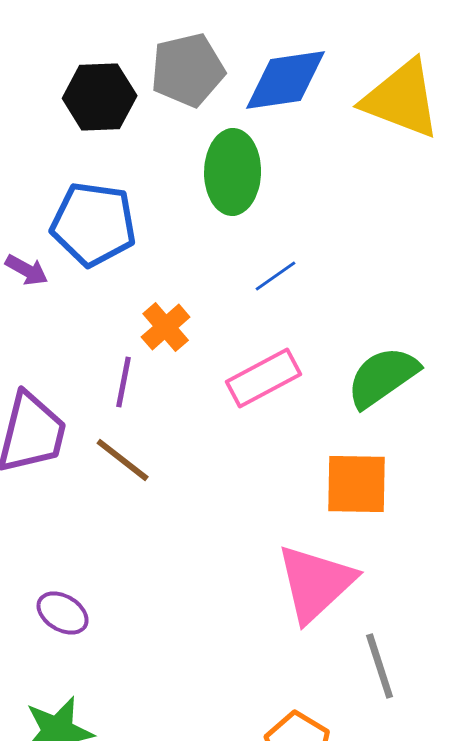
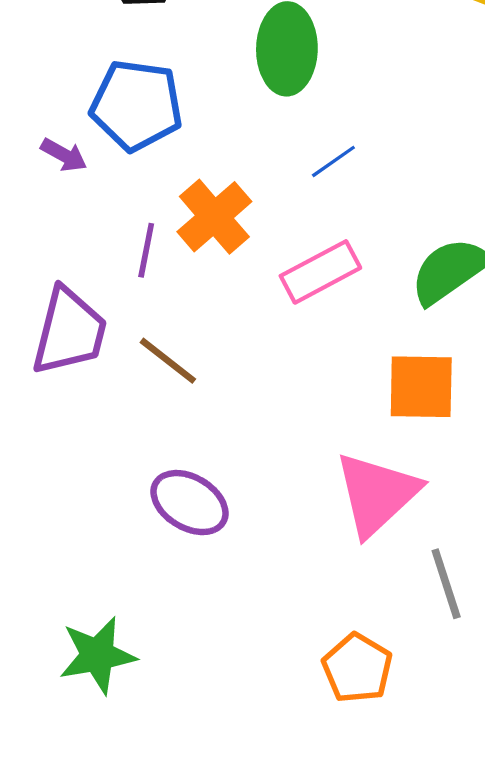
orange cross: (166, 327) -> (214, 217), size x1.4
purple line: (124, 382) -> (146, 250), moved
purple ellipse: (63, 613) -> (189, 503), moved, size x1.4

